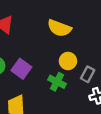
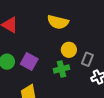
green cross: (57, 82) -> (62, 69), turned -35

